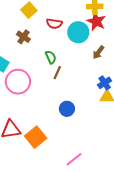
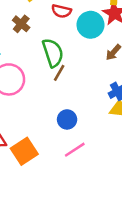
green semicircle: (51, 57) -> (53, 53), size x1.6
pink line: (74, 159) -> (75, 150), moved

